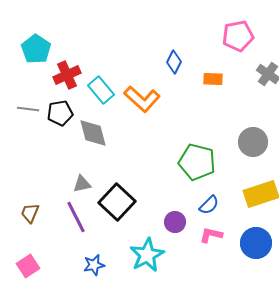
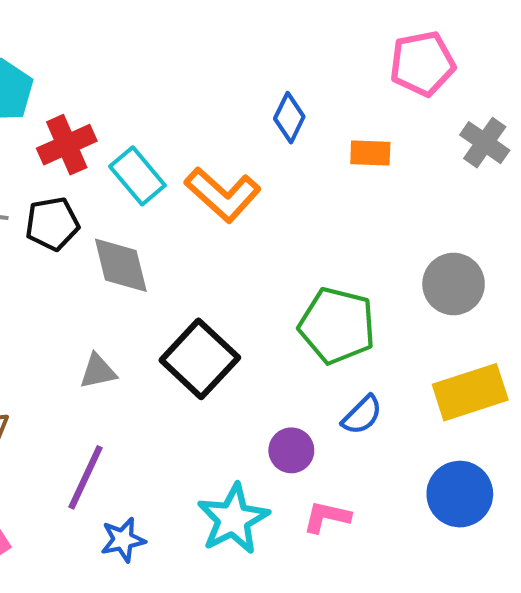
black square: (117, 202) -> (200, 359), moved
purple line: (76, 217) -> (85, 477), moved, turned 52
pink L-shape: (211, 235) -> (327, 517), moved

